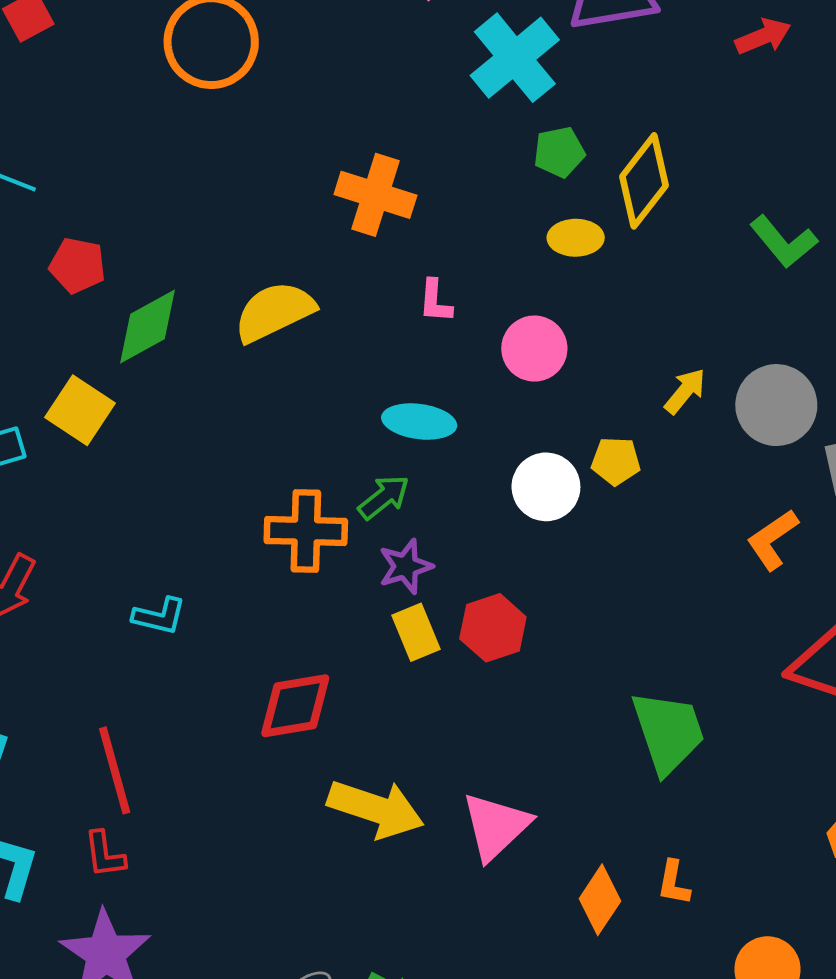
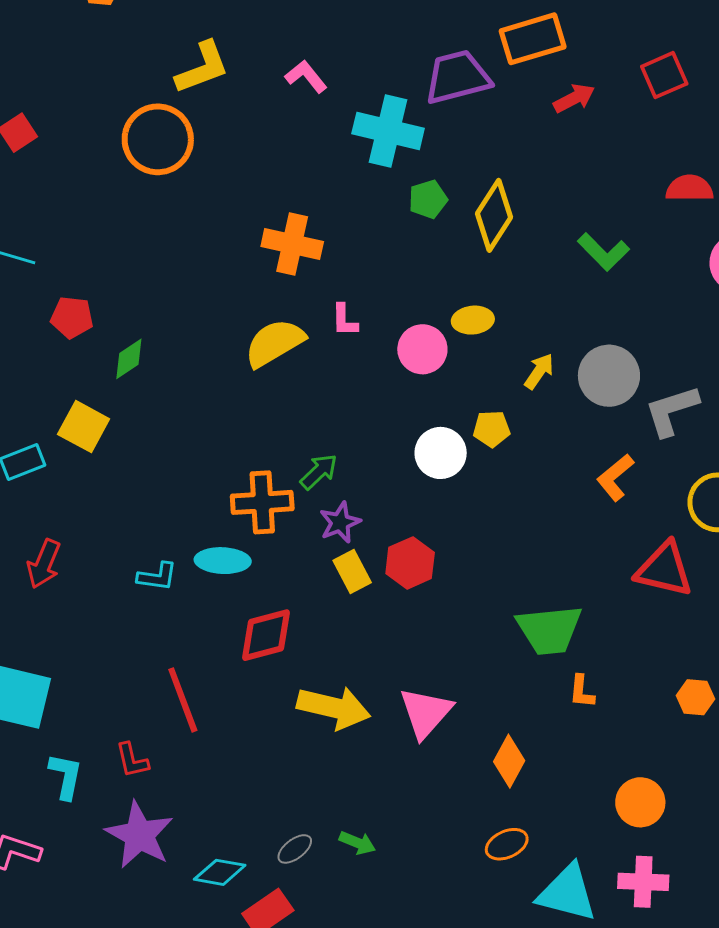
cyan cross: (515, 58) -> (388, 131), turned -32
yellow ellipse: (576, 238) -> (473, 320), moved
yellow semicircle: (274, 312) -> (274, 343), moved
green diamond: (147, 327) -> (129, 359), size x0.7
cyan ellipse: (419, 422) -> (223, 561), moved
green trapezoid: (668, 732) -> (549, 630), turned 108
red line: (115, 770) -> (183, 700), moved
orange L-shape: (674, 883) -> (582, 692), moved

